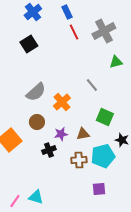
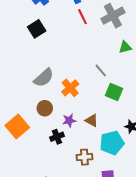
green square: (105, 117) -> (114, 92), moved
brown triangle: (83, 134) -> (92, 120), turned 40
brown cross: (79, 160) -> (84, 157), moved

